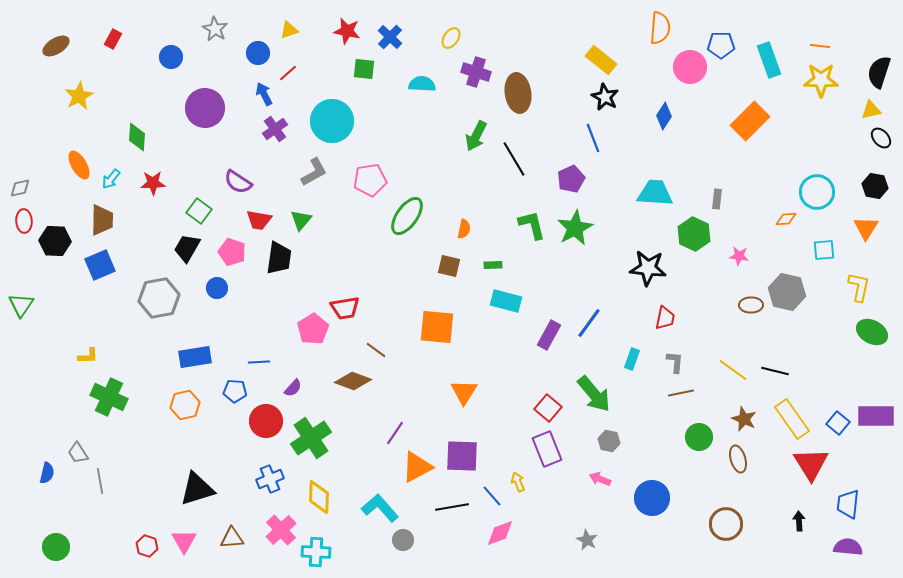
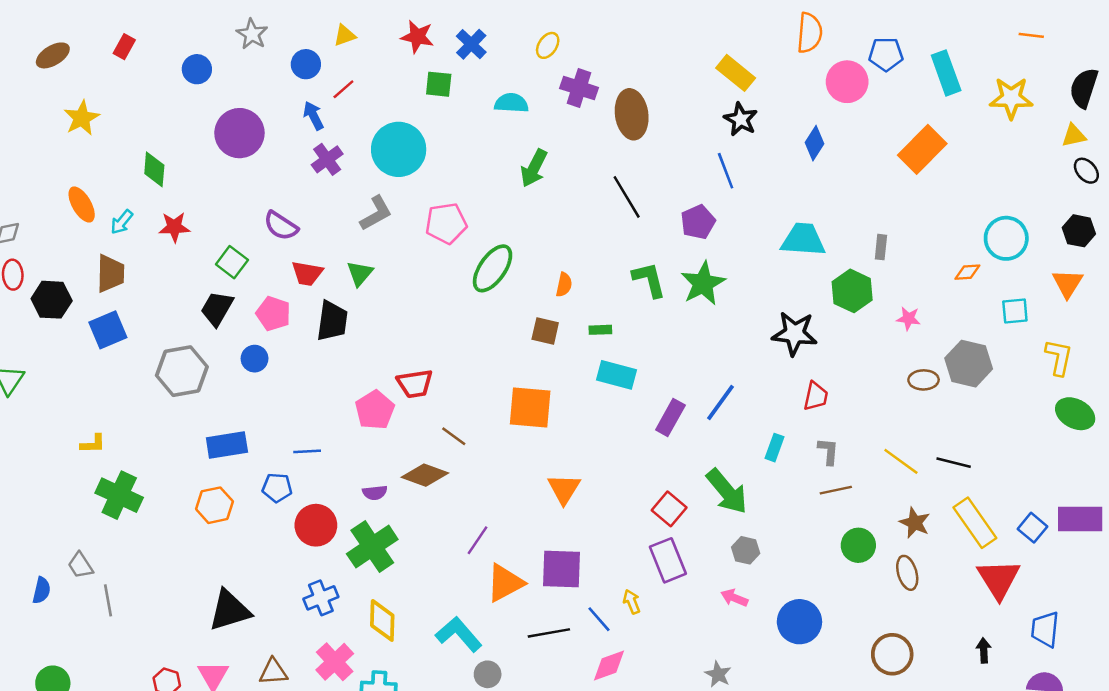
orange line: (820, 46) -> (1031, 35), moved
green arrow: (476, 136) -> (534, 168), moved
purple semicircle: (293, 388) -> (375, 493), moved, turned 42

